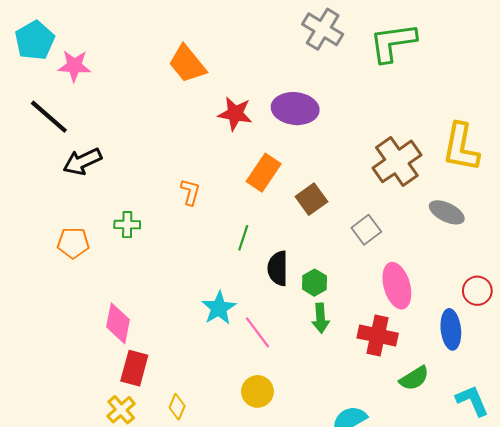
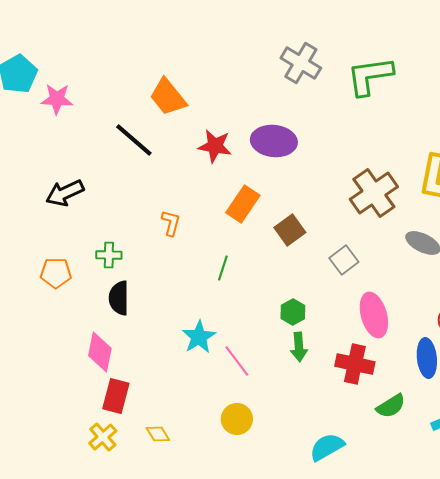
black line: (49, 117) -> (134, 140), moved
black semicircle: (278, 268) -> (119, 298), moved
yellow diamond: (177, 407) -> (158, 434), turned -55

